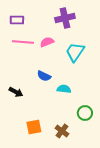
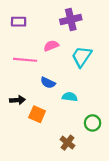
pink line: (23, 42) -> (25, 60), moved
black arrow: (16, 92) -> (17, 100), turned -32
orange square: (34, 127) -> (37, 114), moved, turned 35

